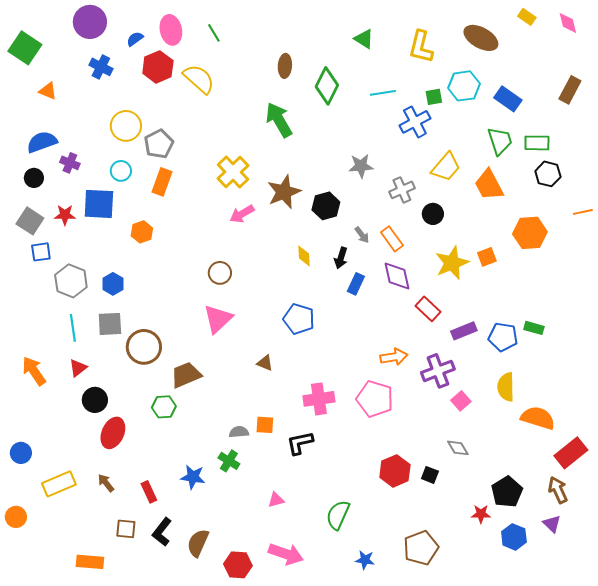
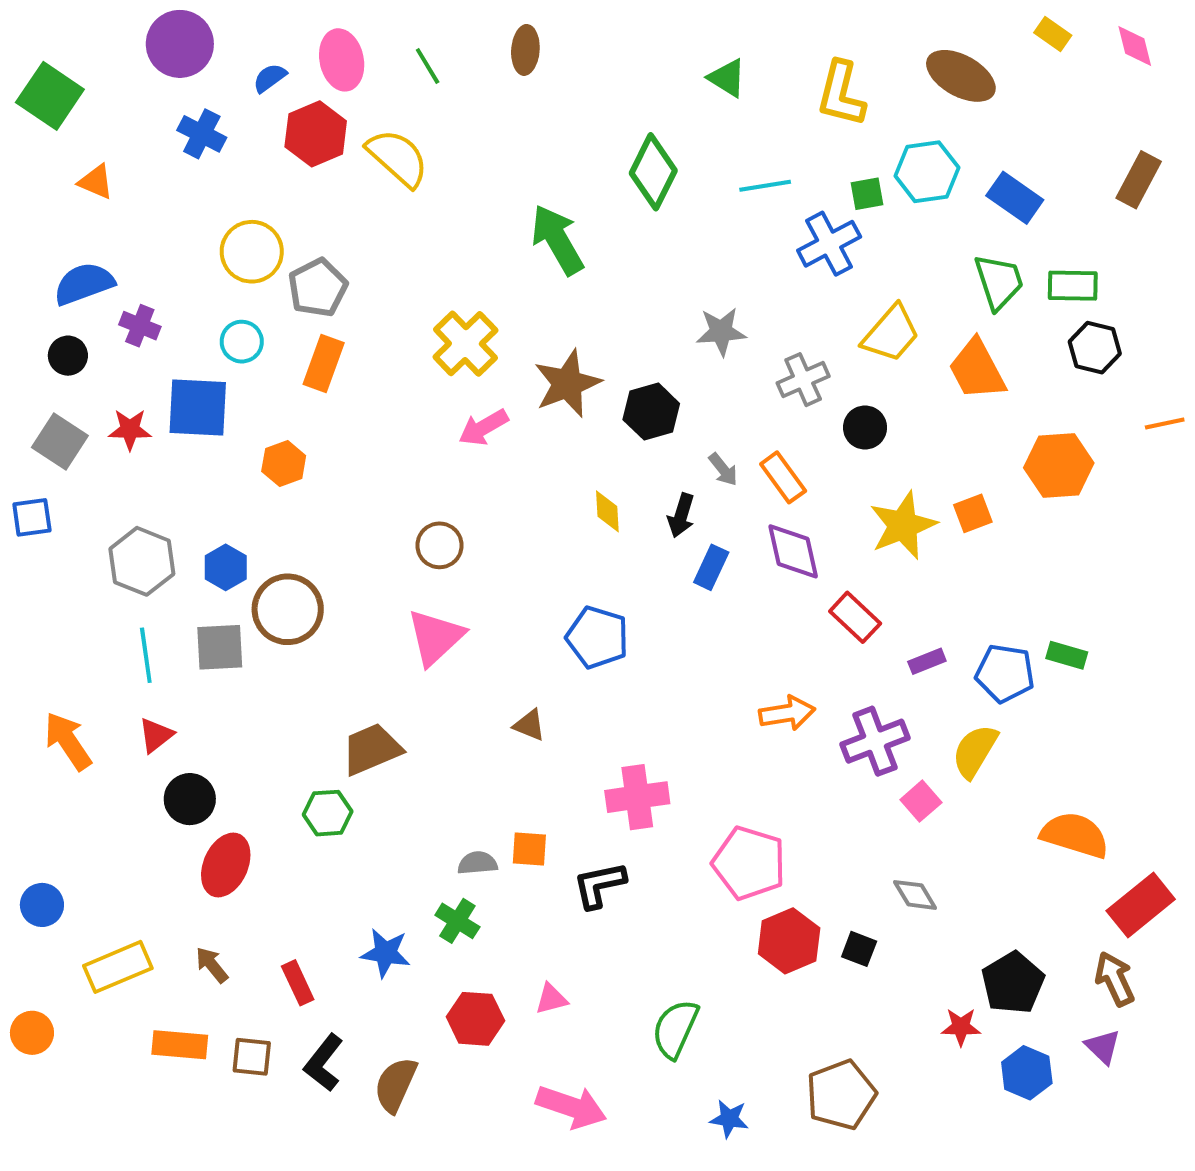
brown ellipse: (285, 66) -> (525, 50), moved
blue square: (41, 252) -> (32, 517), moved
purple rectangle: (464, 331) -> (927, 661), size x0.7
brown circle: (144, 347) -> (288, 609), moved
yellow semicircle: (506, 387) -> (975, 751), moved, turned 32
pink pentagon: (375, 399) -> (749, 863), moved
orange rectangle: (90, 562) -> (180, 1045), moved
red hexagon: (238, 565) -> (475, 1019), moved

